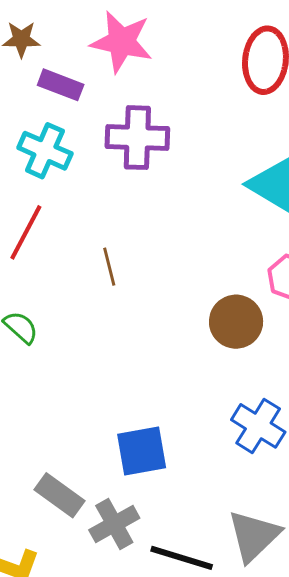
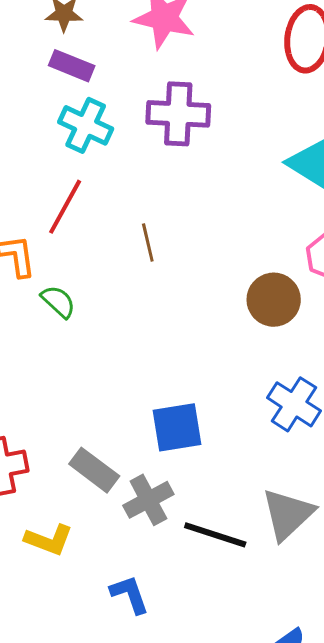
purple rectangle: (61, 85) -> (72, 66), moved

